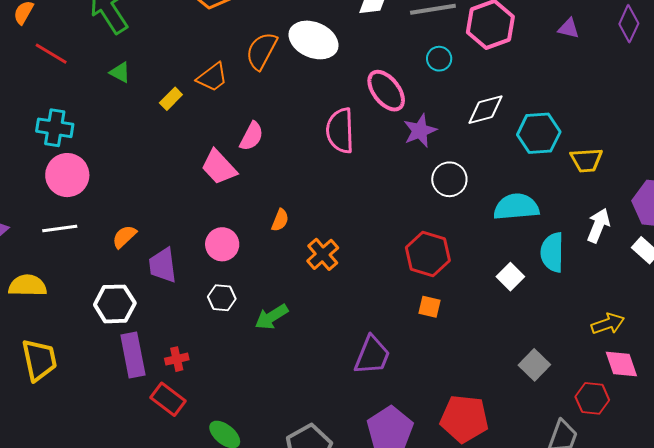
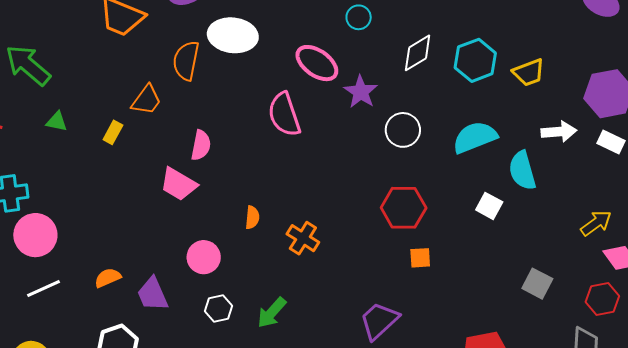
white arrow: (598, 225) -> (559, 132), turned 80
orange semicircle: (124, 237) -> (108, 278), turned 36
purple trapezoid: (372, 355) -> (379, 321), turned -138

